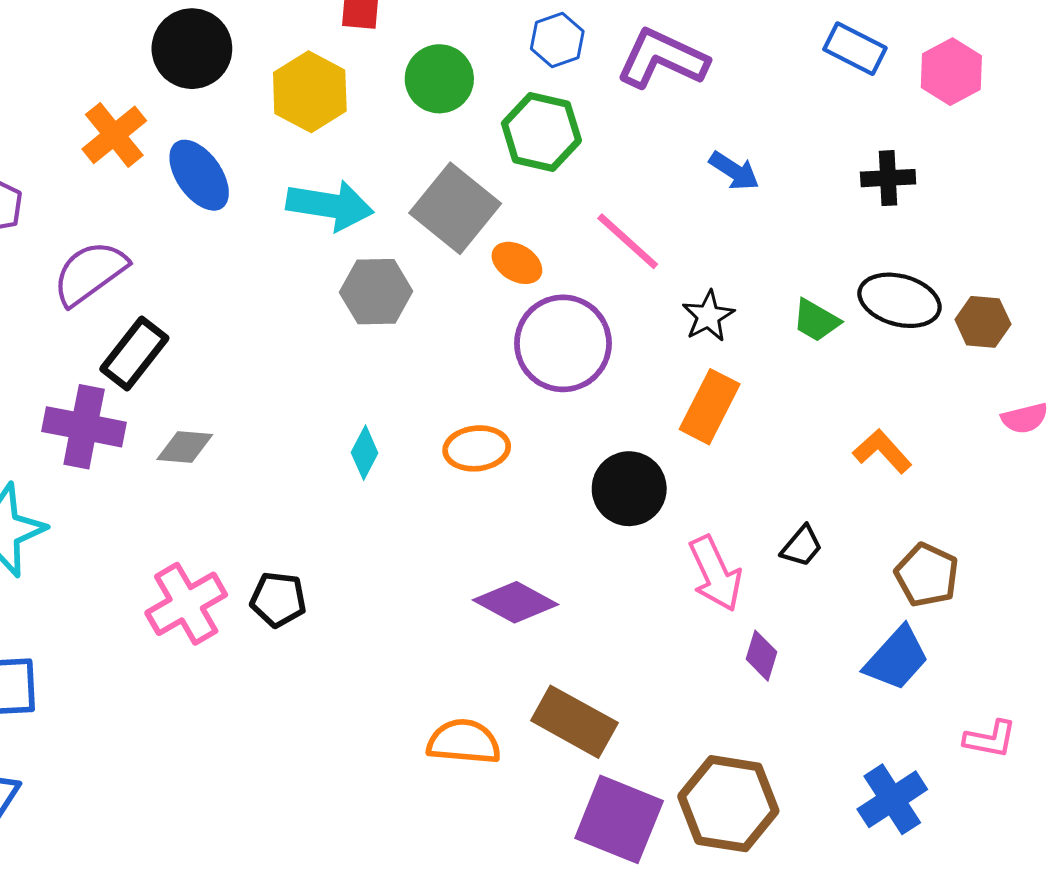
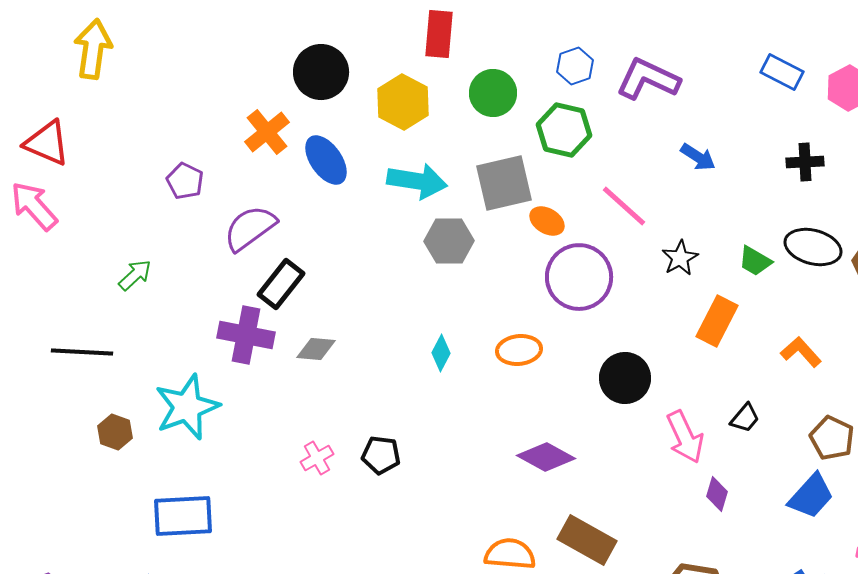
gray square: (455, 208) -> (504, 183), turned 38
orange rectangle: (710, 407) -> (717, 321), moved
pink cross: (186, 604) -> (317, 458), size x0.6

